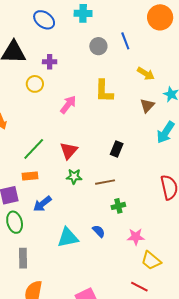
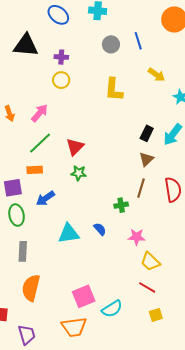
yellow circle: (35, 84) -> (61, 80), moved
pink arrow: (68, 105) -> (40, 113), moved
brown triangle: (147, 106) -> (146, 159), moved
black rectangle: (117, 149) -> (147, 133), moved
brown line: (105, 182) -> (141, 188), moved, turned -66
red line: (139, 287) -> (147, 287), moved

